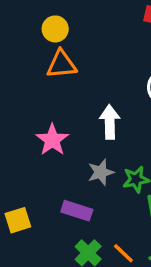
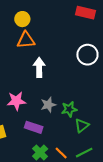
white arrow: (110, 122) -> (39, 67), moved
pink star: (52, 140) -> (16, 101), moved, turned 30

